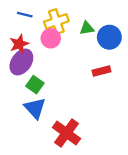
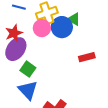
green triangle: (87, 28) -> (74, 19), turned 40
blue circle: (109, 37) -> (62, 27), moved

